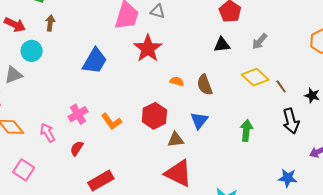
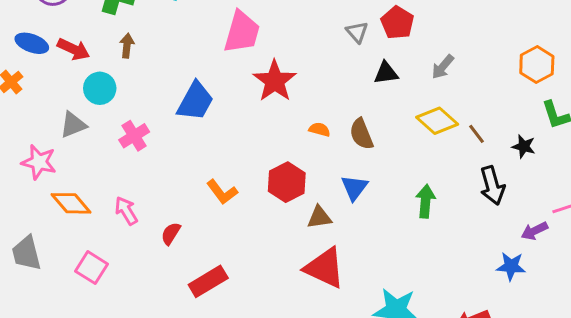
gray triangle: (158, 11) -> (357, 32), moved, turned 35
pink cross: (78, 114) -> (134, 136), moved
blue star: (288, 178) -> (511, 266), moved

